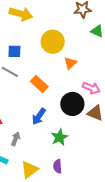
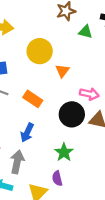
blue arrow: (39, 116) -> (27, 133), moved
gray arrow: (16, 139) -> (17, 162), size x1.5
purple semicircle: (58, 166) -> (57, 178), moved

